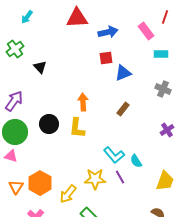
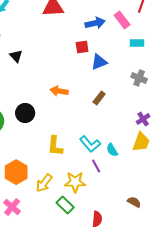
blue arrow: (108, 32) -> (95, 23), moved
orange arrow: (83, 102) -> (59, 91), turned -78
yellow L-shape: (77, 128) -> (55, 146), moved
yellow star: (95, 179) -> (75, 182), moved
yellow trapezoid: (165, 181) -> (141, 142), moved

